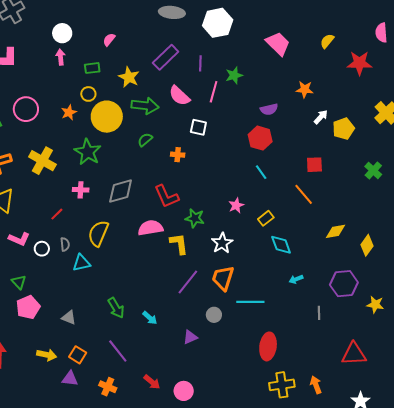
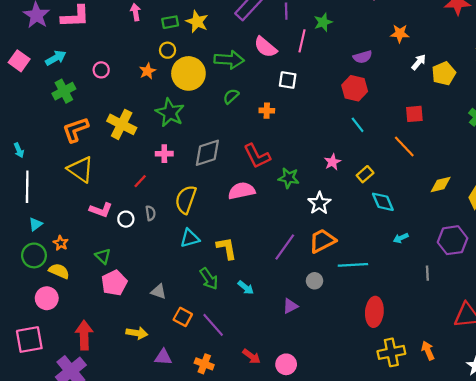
yellow star: (129, 77) -> (197, 22), moved
pink circle: (26, 109) -> (101, 70), size x0.6
yellow L-shape: (179, 244) -> (227, 248), moved
cyan triangle: (81, 263) -> (190, 238), moved
orange trapezoid: (223, 278) -> (322, 241), turned 48
orange square: (78, 355) -> (183, 317), moved

